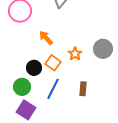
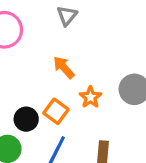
orange arrow: (46, 38) -> (64, 67), moved

